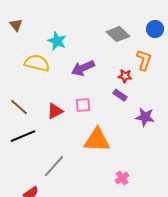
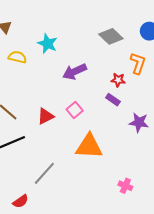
yellow semicircle: (37, 63) -> (17, 57), moved, size x0.7
pink square: (83, 105) -> (75, 110), turned -35
pink cross: (122, 178) -> (125, 186), moved, turned -32

